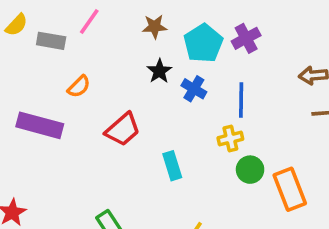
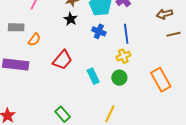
gray rectangle: (51, 41) -> (16, 27), moved
black star: (159, 71) -> (71, 19), moved
green circle: (250, 170) -> (119, 78), moved

